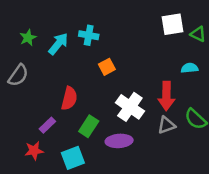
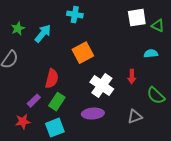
cyan cross: (89, 35) -> (75, 15), moved
orange square: (107, 67) -> (83, 53), size x1.5
red arrow: (166, 96) -> (132, 77), size x0.6
gray triangle: (166, 125) -> (135, 117), moved
green rectangle: (89, 126) -> (57, 102), moved

